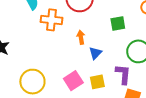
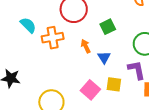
green square: (118, 23) -> (108, 27), moved
yellow square: (97, 82) -> (114, 84), turned 35

